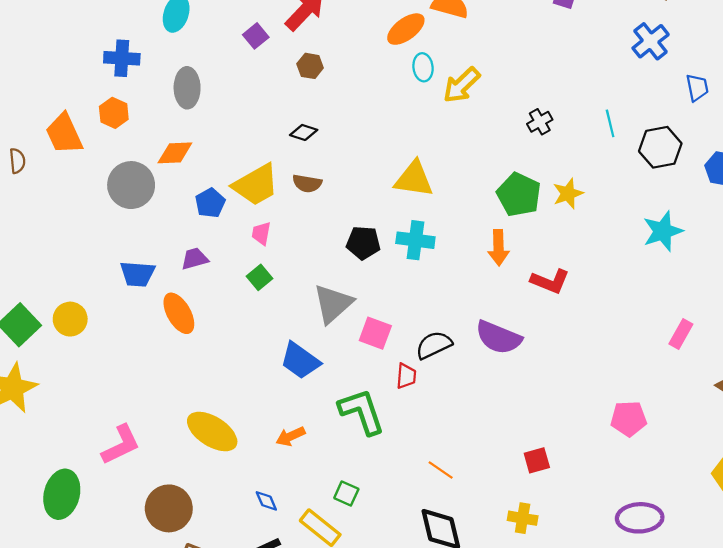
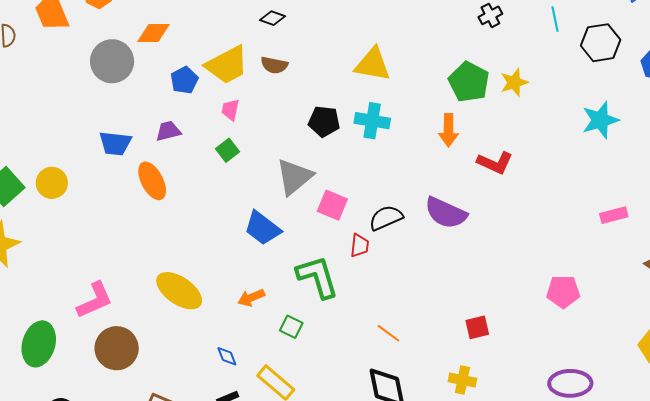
pink rectangle: (681, 334) -> (614, 215), turned 44
green square: (346, 493) -> (291, 327), moved
brown circle: (169, 508) -> (117, 348), moved

